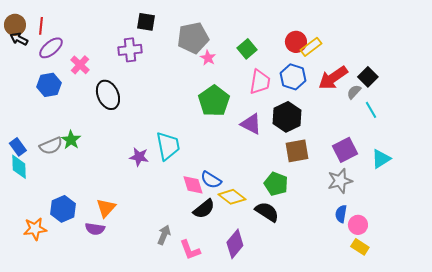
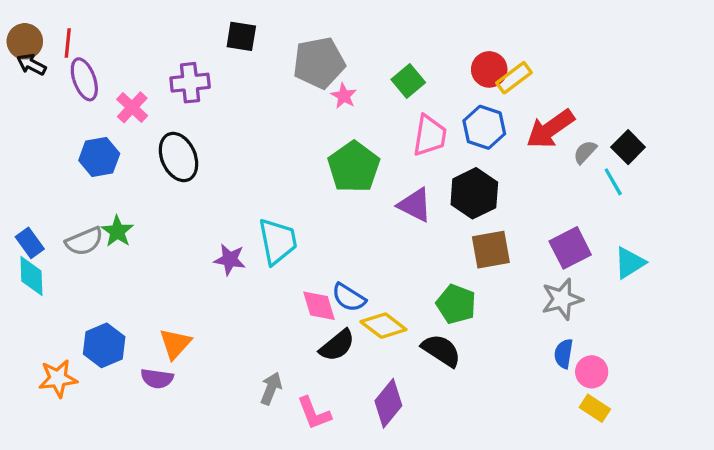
purple ellipse: (51, 48) -> (84, 79), turned -70
purple cross: (130, 50) -> (190, 83), moved
black square: (368, 77) -> (628, 147), moved
blue hexagon: (49, 85) -> (99, 157), moved

